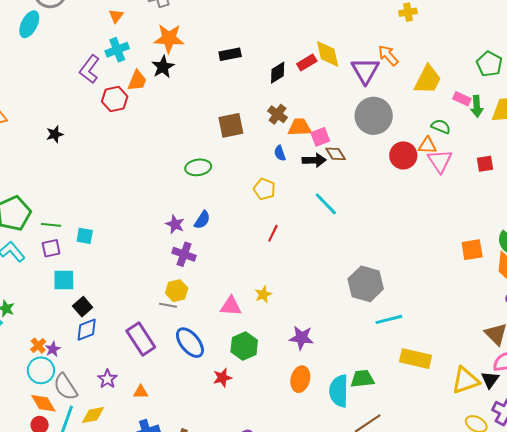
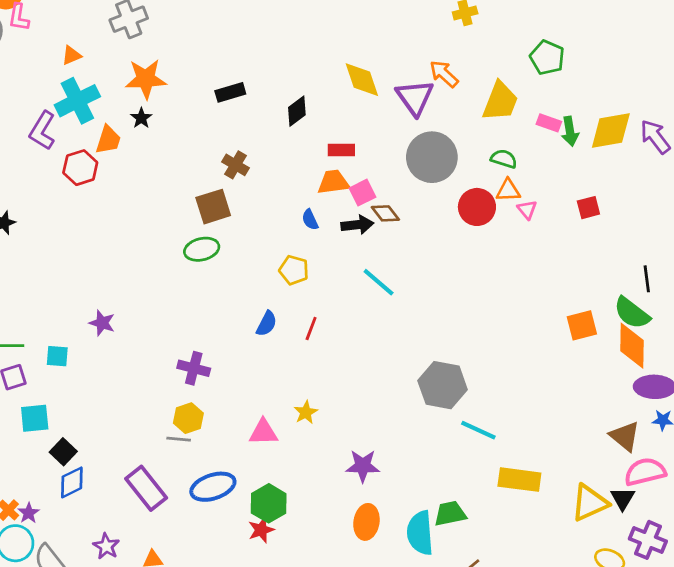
orange triangle: (116, 16) -> (71, 55), turned 35
cyan cross: (117, 50) -> (77, 101), size x1.4
red rectangle: (307, 63) -> (341, 150), moved, turned 36
green pentagon: (489, 64) -> (547, 57), moved
black star: (163, 67) -> (141, 118), size x0.7
brown cross: (277, 114) -> (236, 165), moved
brown square: (231, 125) -> (213, 207), moved
green semicircle: (441, 127) -> (504, 159), moved
pink triangle: (440, 161) -> (527, 210), size x0.6
blue semicircle: (202, 220) -> (267, 324), moved
purple star: (175, 224) -> (102, 323), moved
cyan line: (389, 319) -> (478, 430), turned 44
blue ellipse: (190, 343) -> (213, 487), turned -64
green hexagon: (244, 346) -> (269, 503), moved

